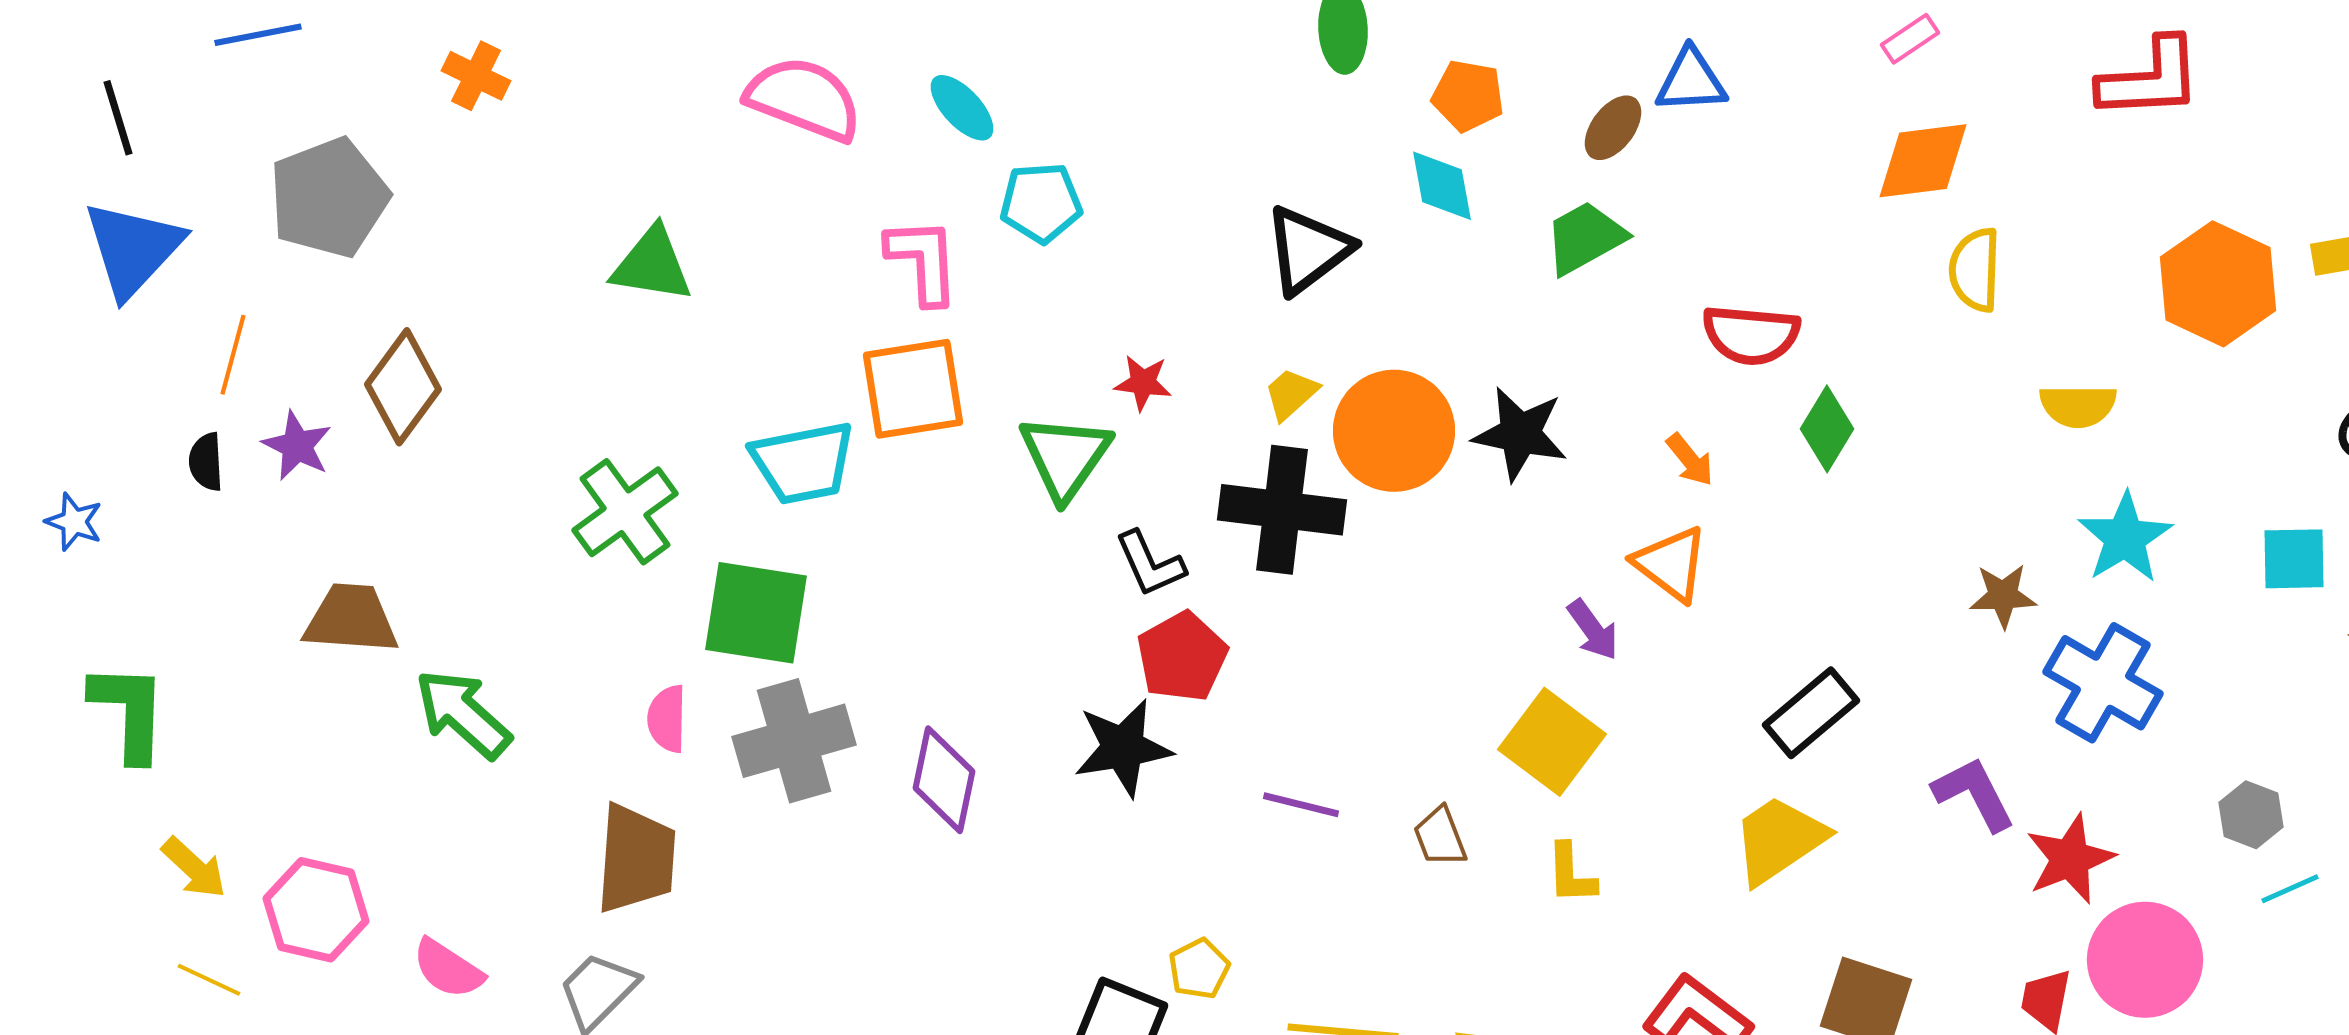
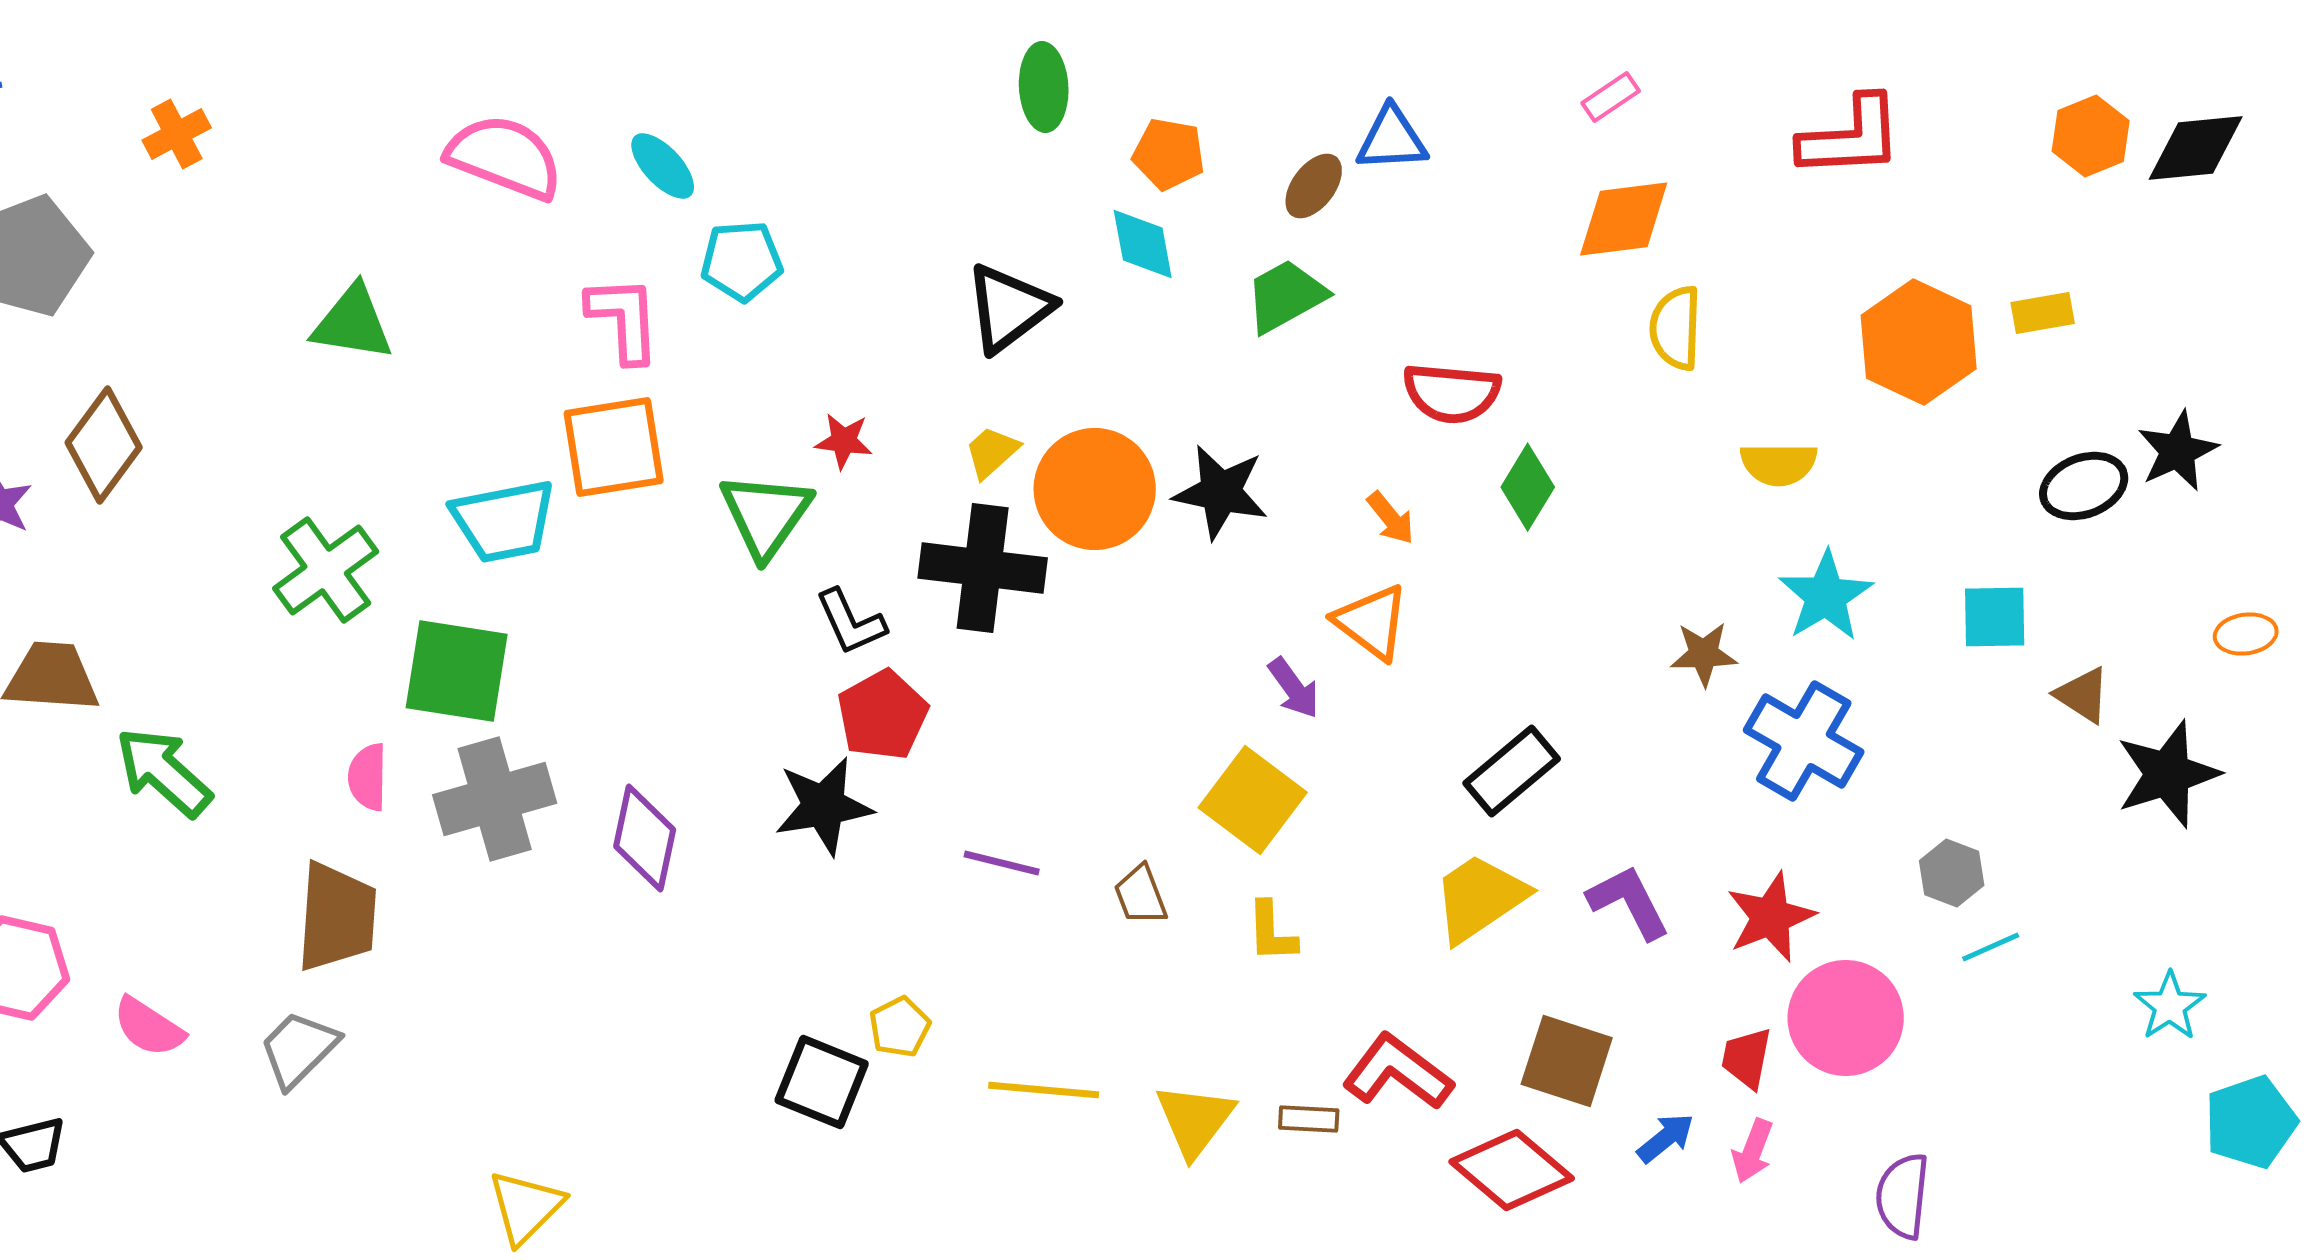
orange cross: (476, 76) -> (177, 134), turned 36
purple L-shape: (1974, 794) -> (1629, 902), moved

